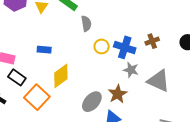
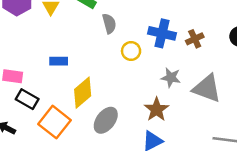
blue cross: (125, 47) -> (162, 33), moved
gray ellipse: (92, 102) -> (106, 120), moved

